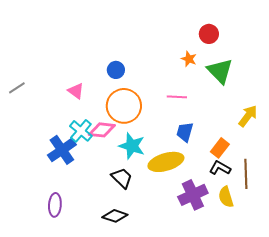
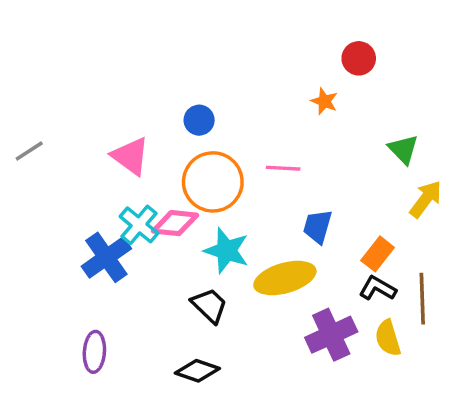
green triangle: (220, 71) -> (403, 149), moved, size x0.7
pink triangle: (76, 91) -> (130, 156), size x1.4
pink line: (177, 97) -> (283, 168), moved

